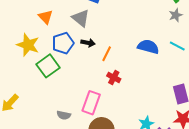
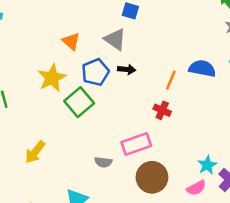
yellow star: (28, 45) -> (52, 78), turned 30
orange line: (107, 54) -> (171, 80), moved
pink rectangle: (91, 103) -> (136, 144), turned 55

